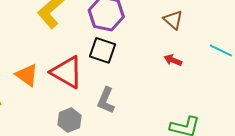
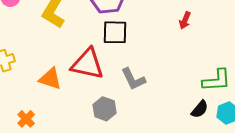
red arrow: (173, 60) -> (185, 20), turned -72
gray L-shape: (106, 100) -> (133, 79), turned -32

